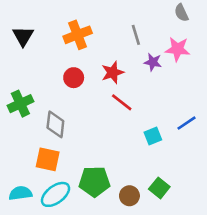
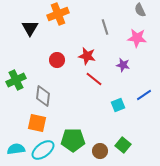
orange cross: (78, 35) -> (58, 14), moved
black triangle: (23, 36) -> (30, 28), moved
purple star: (153, 62) -> (123, 65), moved
red star: (113, 72) -> (87, 56), turned 30

